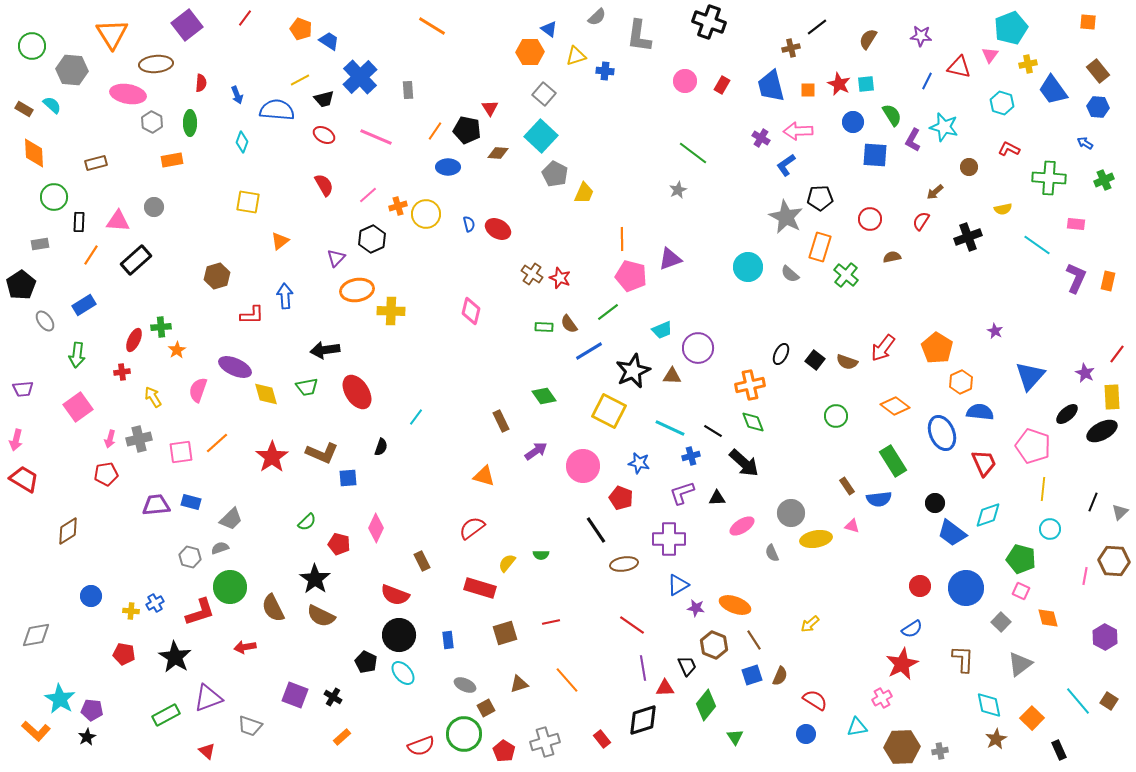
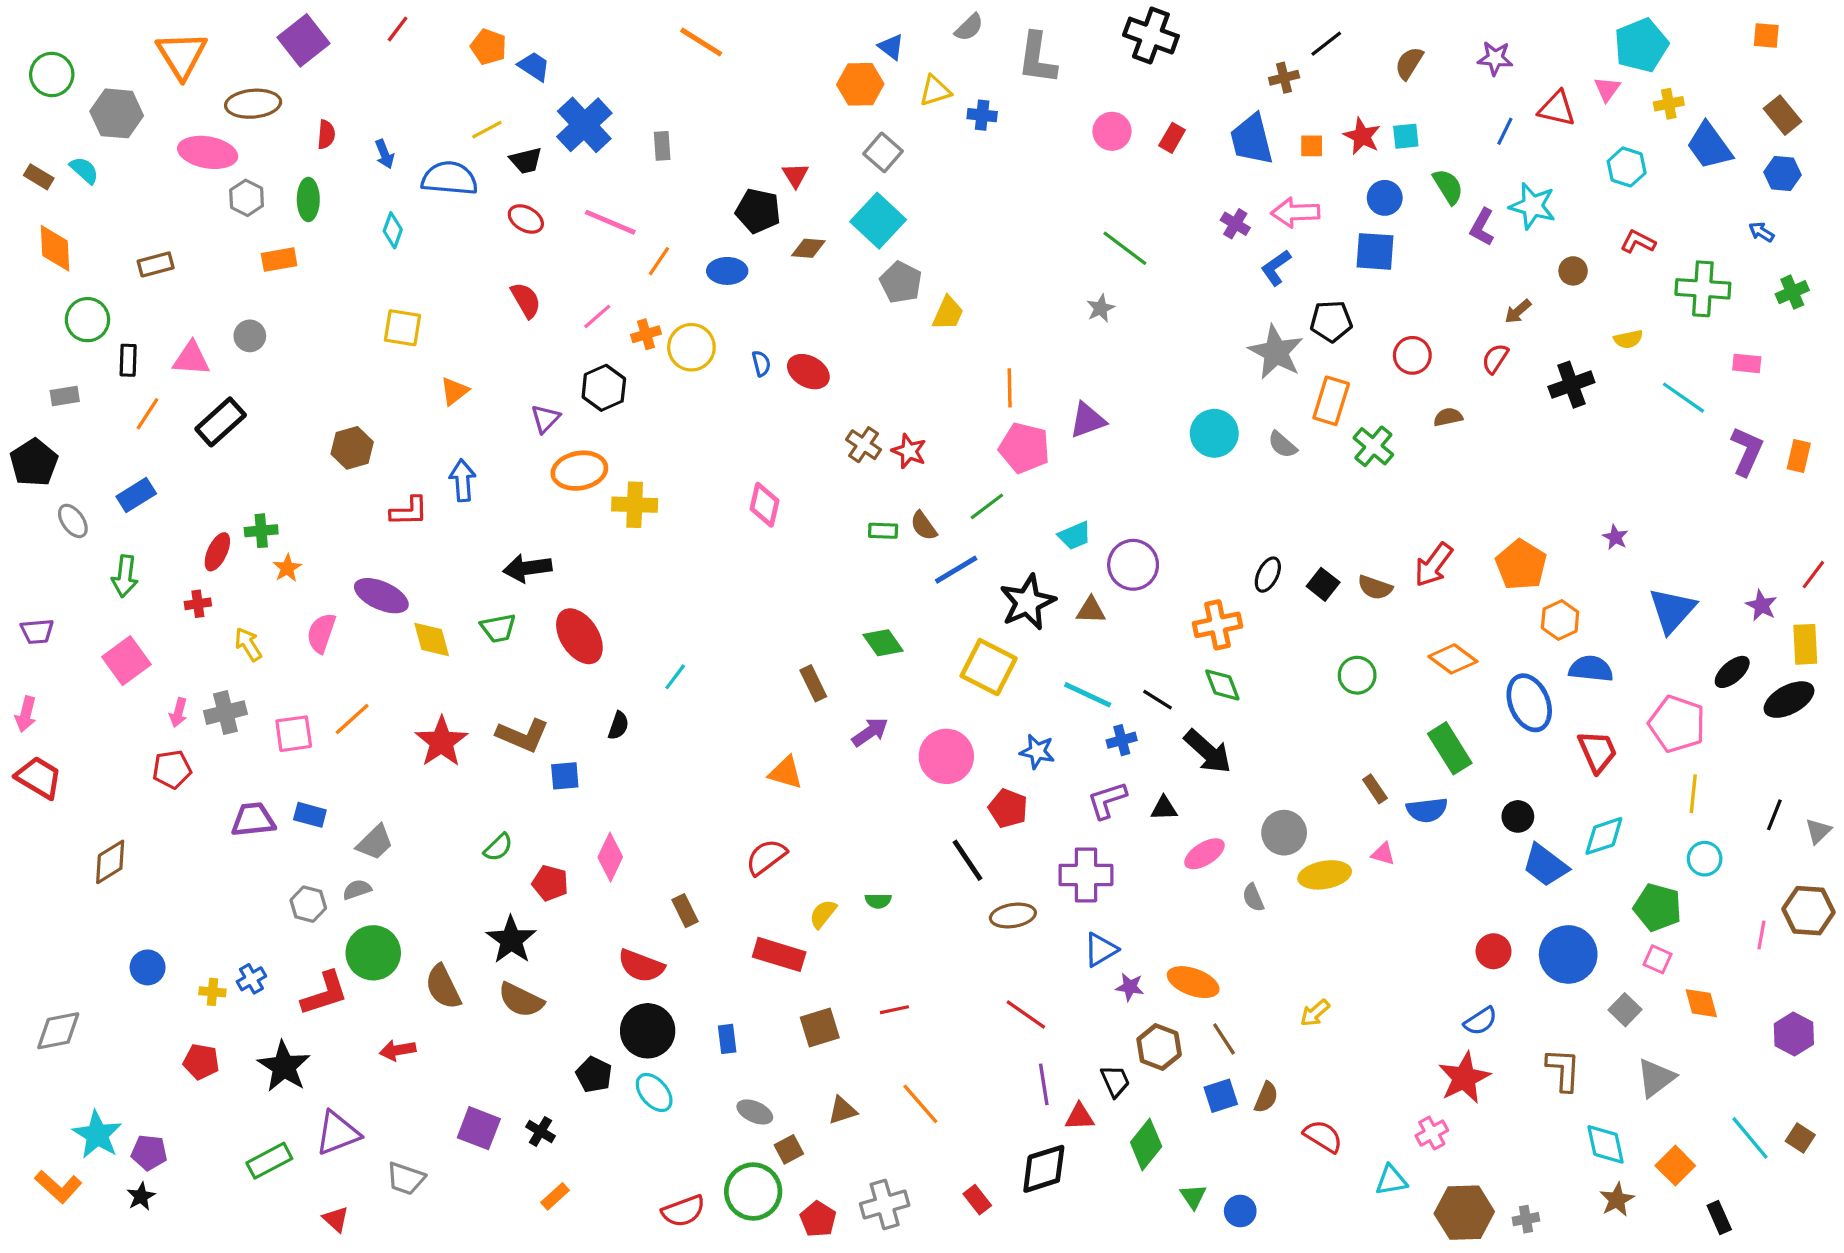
orange line: (435, 131) -> (659, 261), moved
blue square: (875, 155) -> (1375, 251), moved
blue circle: (806, 734) -> (1240, 1211), moved

